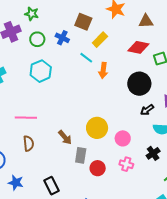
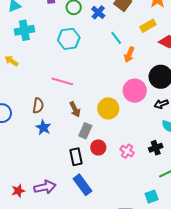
yellow rectangle: (100, 40) -> (148, 26), moved
pink line: (26, 118) -> (62, 81), moved
pink circle: (123, 138) -> (135, 91), moved, size x1.5
blue star: (16, 183) -> (43, 127), moved
black rectangle: (52, 186) -> (76, 157), moved

